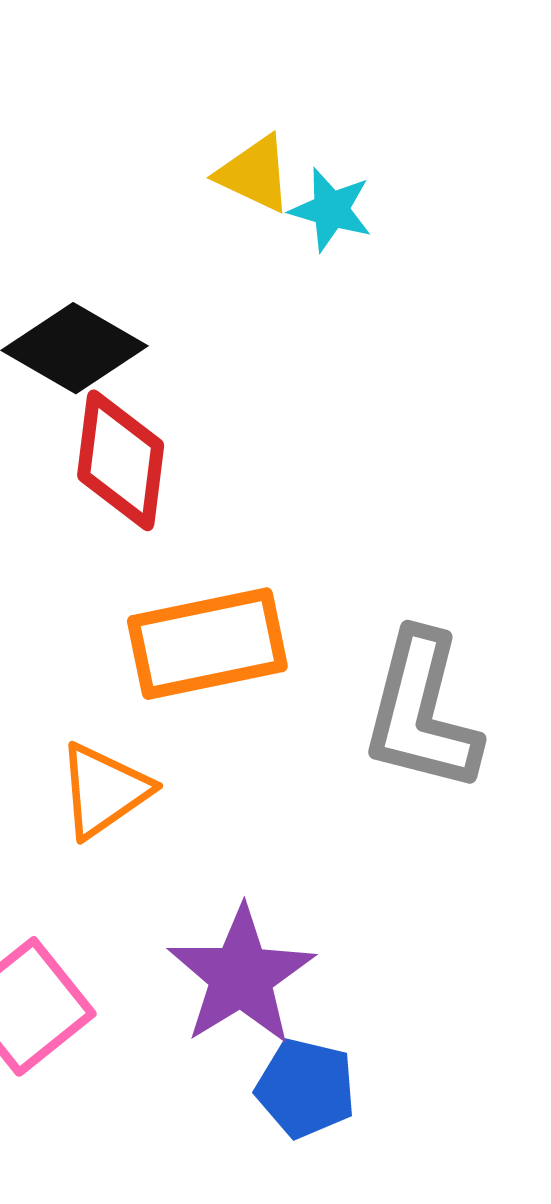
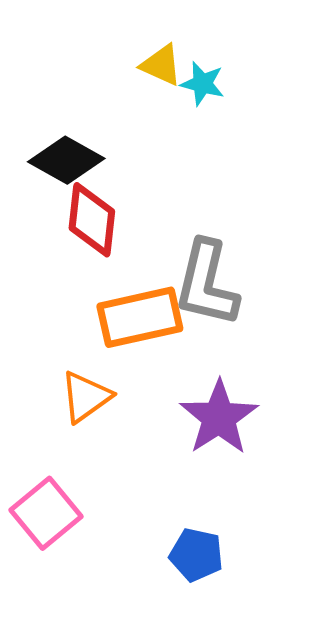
gray L-shape: (422, 712) -> (207, 284), moved
purple star: (241, 976) -> (219, 417), moved

